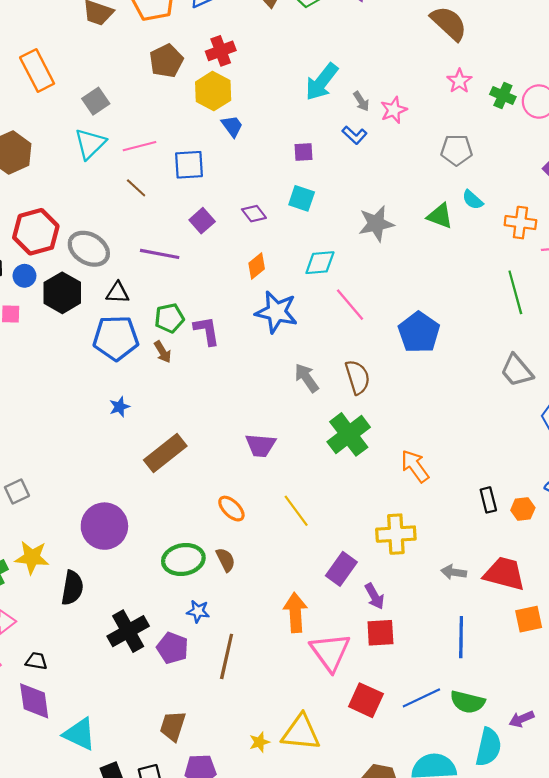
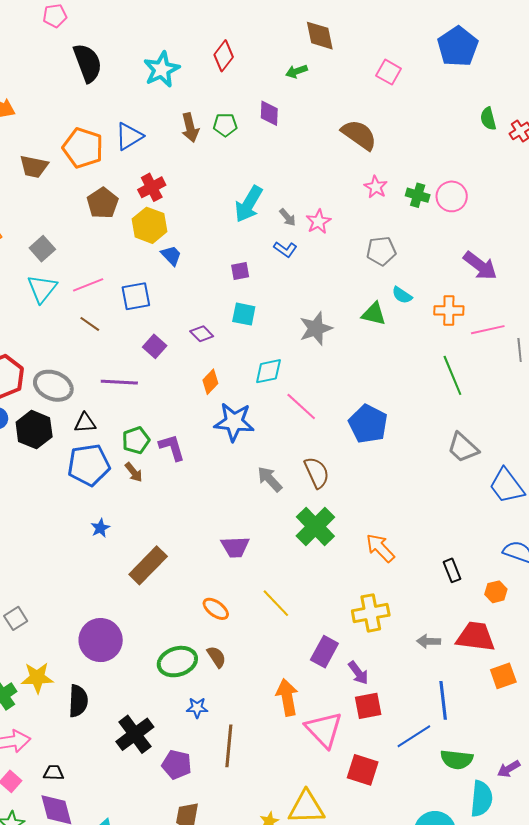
orange hexagon: (523, 509) -> (496, 592), moved
purple pentagon: (172, 648) -> (177, 765), moved
blue line: (421, 698) -> (414, 736), moved

